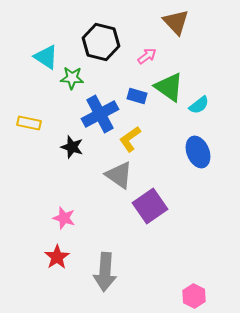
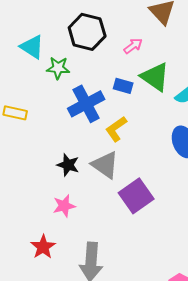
black star: (72, 147) -> (68, 165), moved
pink star: (64, 218) -> (64, 206), moved, turned -30

